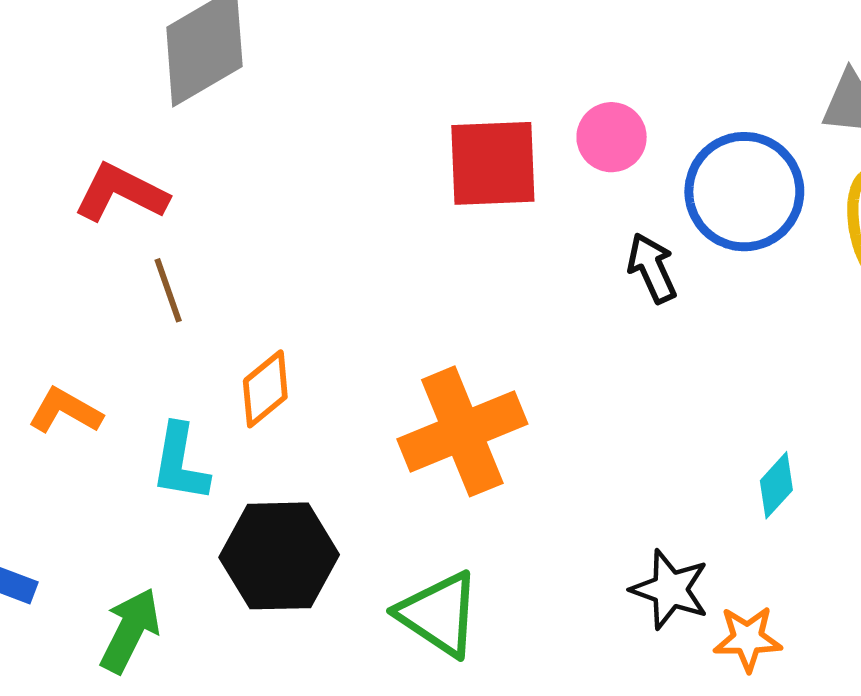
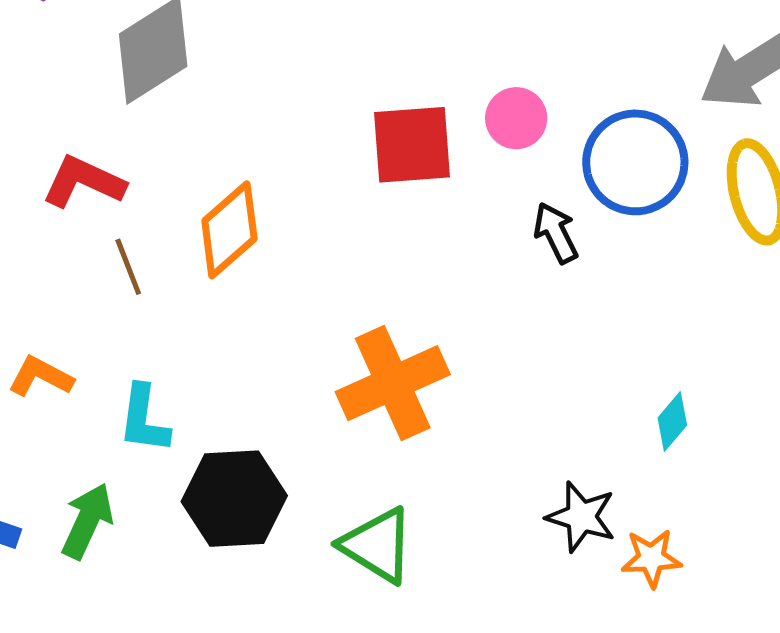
orange diamond: (265, 389) -> (229, 230), moved, size x1.4
green arrow: (130, 630) -> (87, 521), moved

